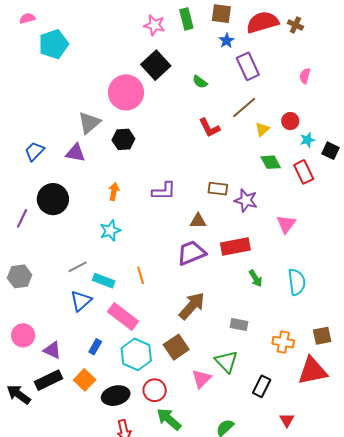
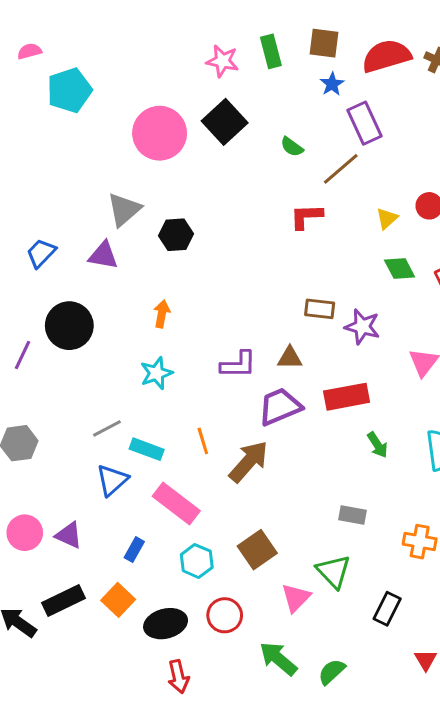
pink circle: (126, 92) -> (160, 133), moved
brown line: (244, 107) -> (341, 169), moved
red L-shape: (209, 128) -> (306, 216), turned 115
purple L-shape: (164, 191) -> (238, 365), moved
brown arrow: (192, 306) -> (249, 462), moved
purple triangle: (52, 350) -> (69, 535), moved
cyan hexagon: (136, 354) -> (197, 561), size x0.7
green arrow: (169, 419) -> (278, 659), moved

